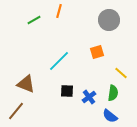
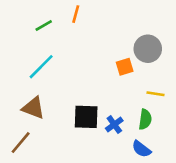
gray circle: (109, 20) -> (148, 49), moved
cyan line: (59, 61) -> (41, 67), moved
yellow line: (121, 73) -> (155, 94), turned -32
black square: (67, 91) -> (86, 117), size x1.5

